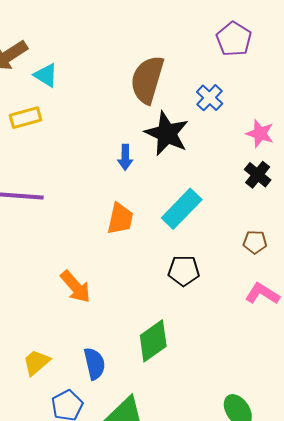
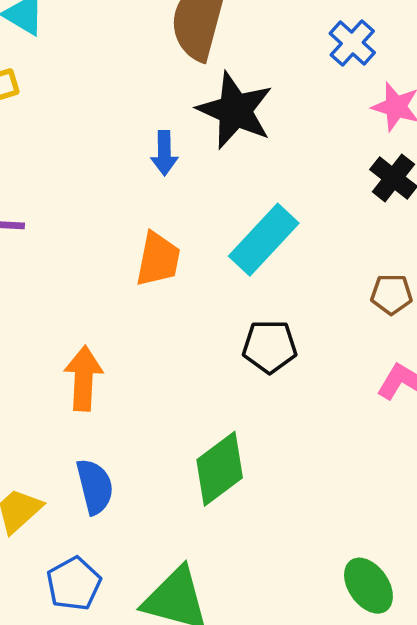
blue cross: (210, 98) -> (352, 43), moved
orange arrow: (75, 287) -> (84, 378), turned -135
blue semicircle: (94, 364) -> (95, 487), moved

